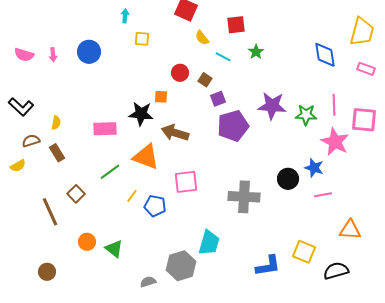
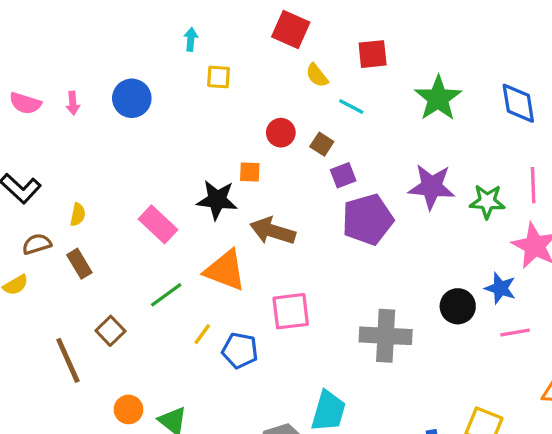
green star: (256, 52) -> (438, 98), moved, size x1.8
pink rectangle: (105, 129) -> (158, 224), turned 45

